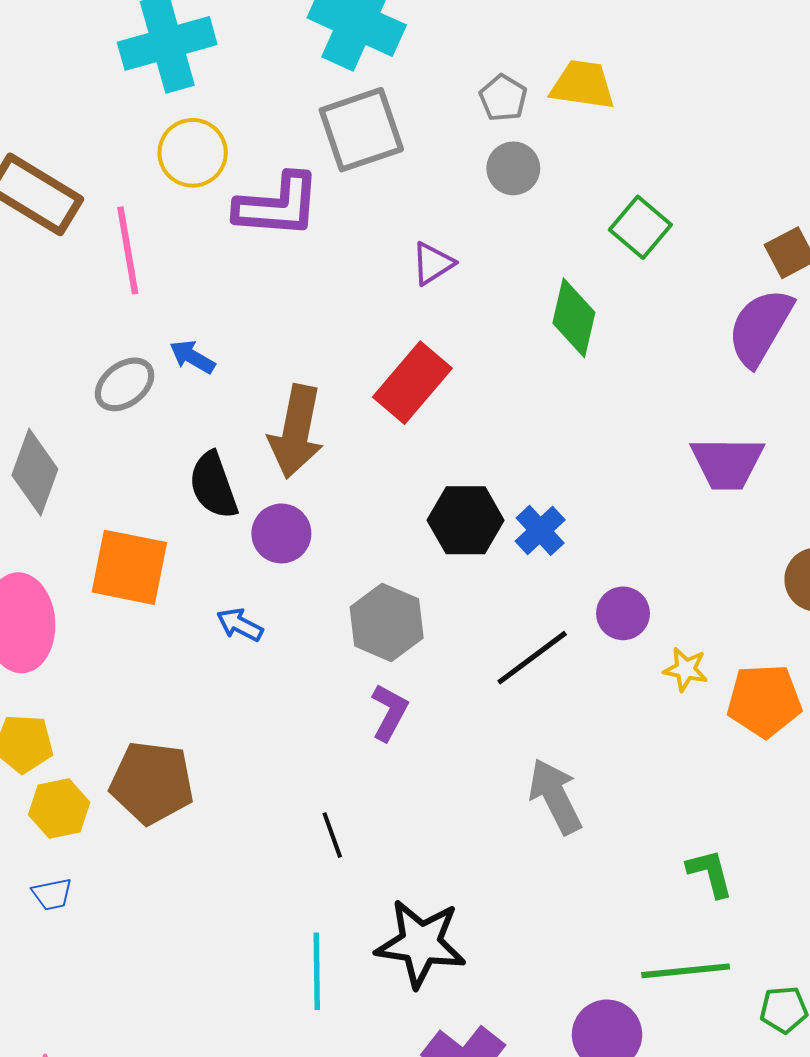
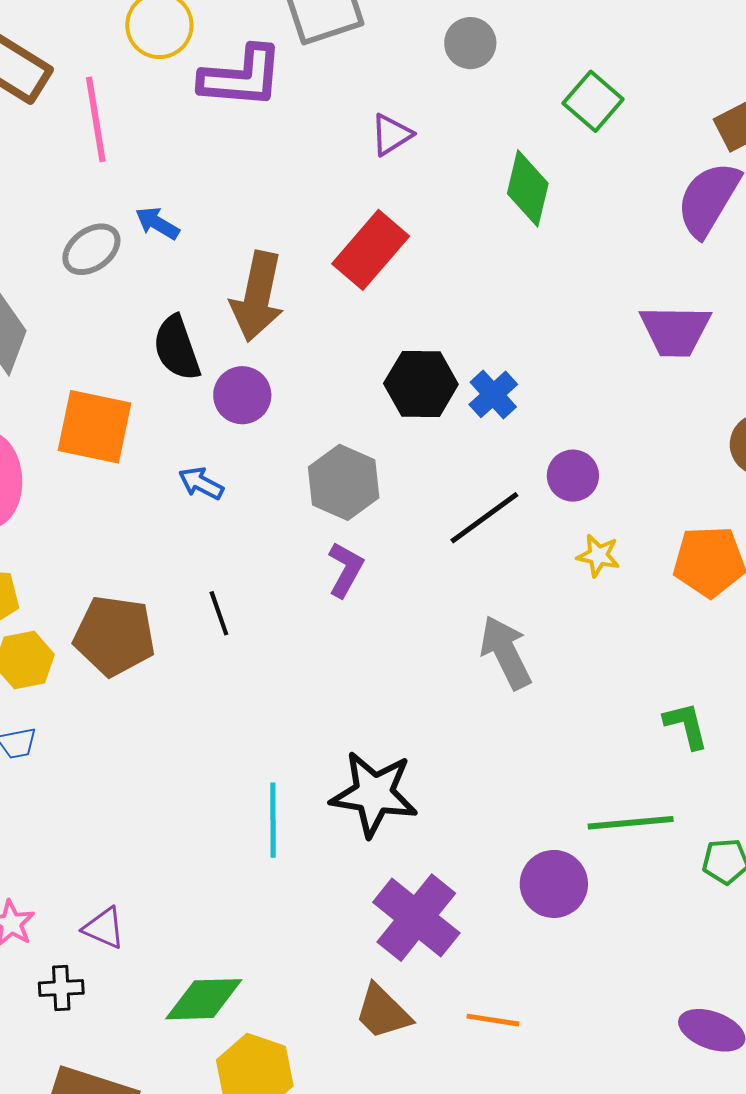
yellow star: (686, 669) -> (598, 556), moved
black line: (332, 835) -> (219, 613), moved
green L-shape: (710, 873) -> (686, 725), moved

